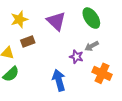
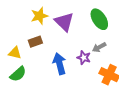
yellow star: (19, 19) -> (39, 16), moved
blue arrow: (59, 80) -> (59, 64), moved

